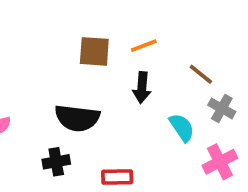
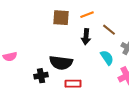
brown line: (201, 74) -> (109, 30), moved
black semicircle: (77, 118) -> (61, 63), moved

